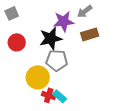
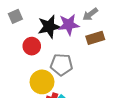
black star: (51, 38) -> (49, 27), moved
red circle: (17, 42) -> (32, 46), moved

